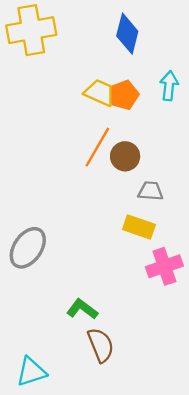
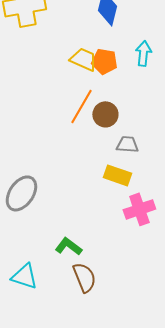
orange pentagon: (124, 95) -> (104, 61), turned 30
cyan triangle: (31, 372) -> (24, 276), moved, turned 36

